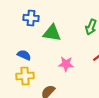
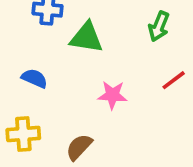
yellow cross: (25, 76) -> (23, 134), moved

